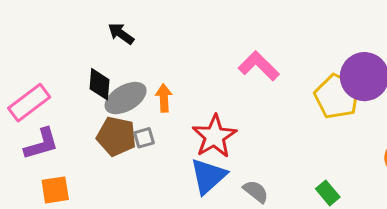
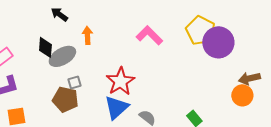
yellow pentagon: (337, 96) -> (200, 30), moved
orange arrow: (164, 98) -> (87, 35), moved
brown pentagon: (116, 136) -> (65, 99), moved

